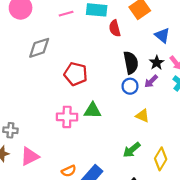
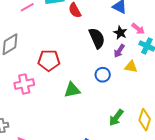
blue circle: (130, 86) -> (103, 75), moved
yellow triangle: (142, 116) -> (131, 67), moved
pink cross: (67, 117) -> (24, 84), moved

